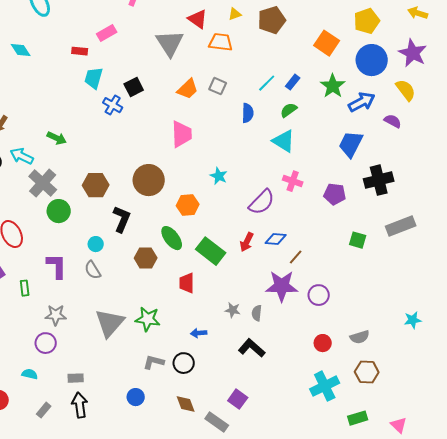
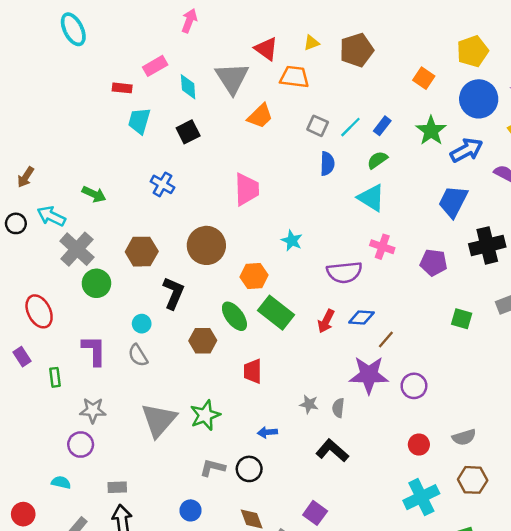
orange square: (327, 43) -> (424, 78), size x0.7
cyan diamond: (21, 50) -> (188, 87), moved, turned 30
gray square: (218, 86) -> (318, 126), moved
orange trapezoid: (188, 89) -> (260, 116), moved
blue cross: (113, 105) -> (162, 184), moved
purple semicircle: (262, 202) -> (344, 272), turned 40
green rectangle: (211, 251) -> (276, 313), moved
green star: (148, 319) -> (205, 415), turned -30

